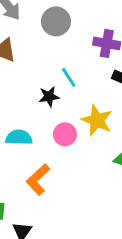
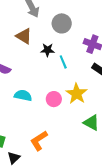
black star: (49, 97) -> (47, 50), moved
orange L-shape: (38, 179) -> (39, 141), moved

